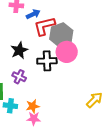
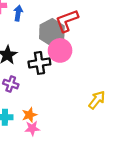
blue arrow: (33, 14) -> (18, 13), turned -48
red L-shape: (44, 26) -> (67, 21), moved

